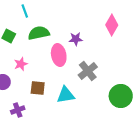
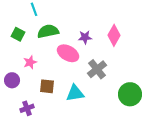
pink diamond: (112, 25) -> (114, 35), moved
pink ellipse: (59, 55) -> (68, 53), turned -50

